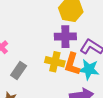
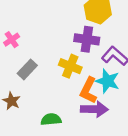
orange L-shape: (72, 64) -> (89, 90), moved

